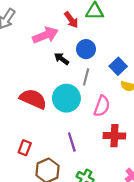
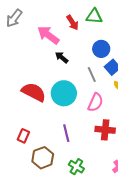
pink arrow: (45, 35) -> (48, 35), turned -125
blue circle: (86, 49) -> (101, 49), moved
gray line: (86, 77) -> (92, 75), moved, turned -42

